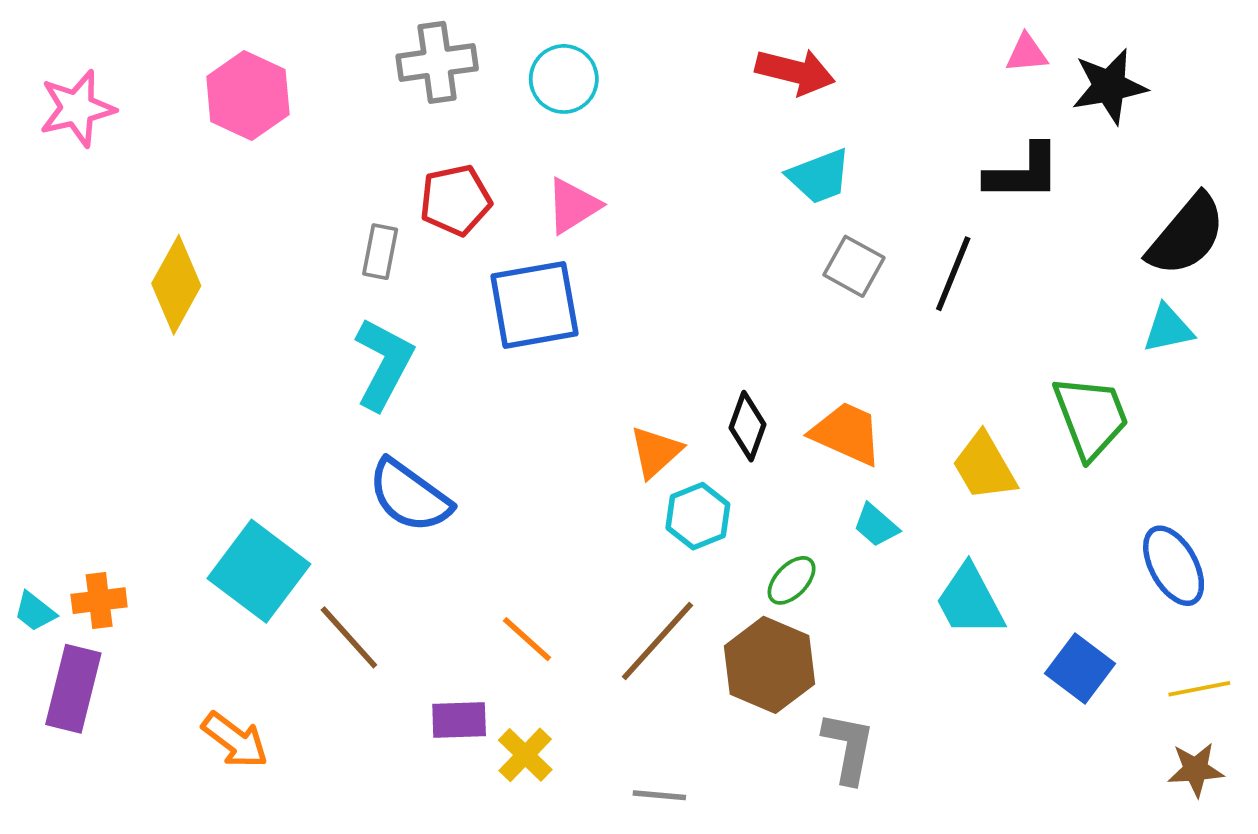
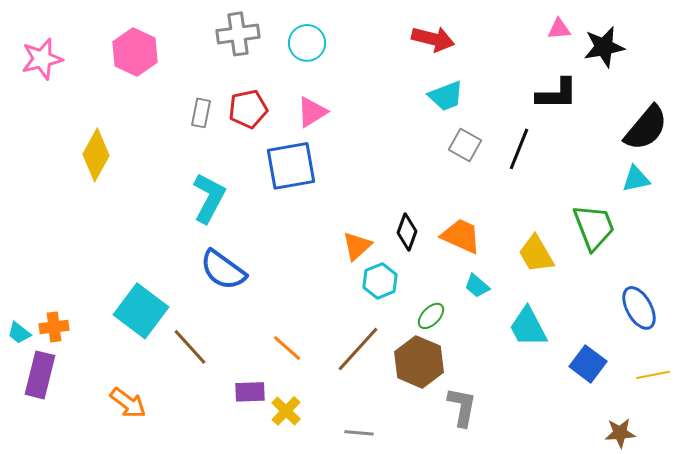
gray rectangle: (380, 252) -> (201, 113), moved
brown star: (1196, 770) -> (620, 433), moved

